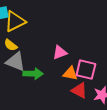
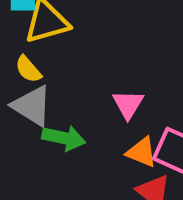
pink triangle: (60, 52) -> (128, 104), turned -49

